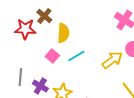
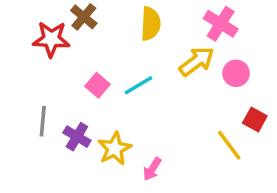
yellow semicircle: (63, 33) -> (151, 24), moved
yellow arrow: (112, 60) -> (197, 61), moved

